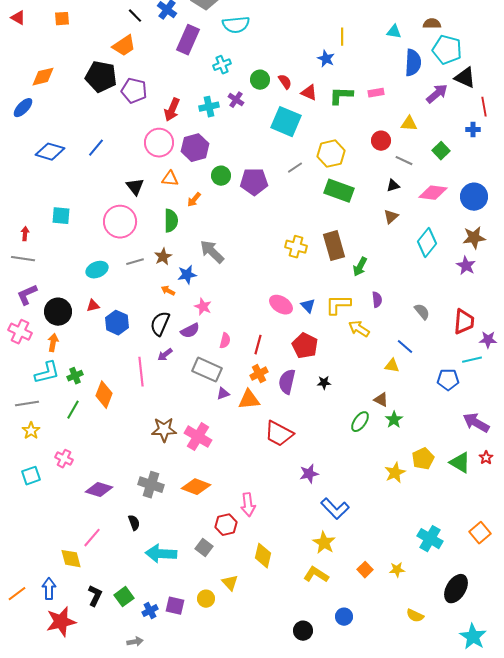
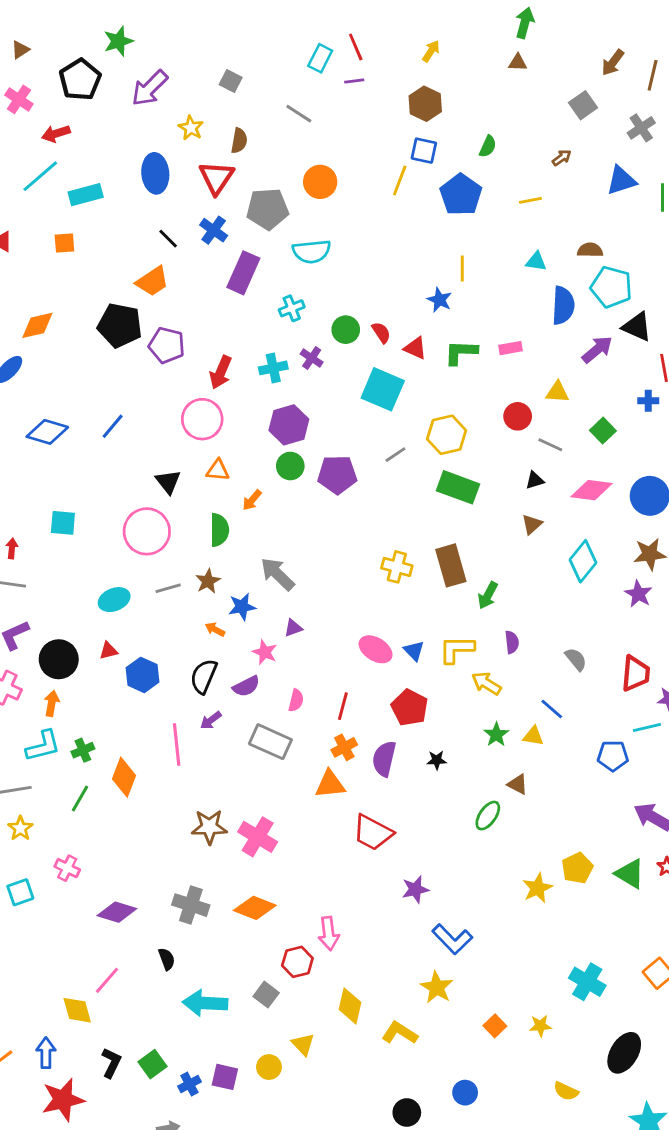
purple hexagon: (195, 148) -> (289, 425), moved
purple triangle: (223, 394) -> (293, 628), moved
green star: (394, 420) -> (496, 735), moved
yellow L-shape: (316, 575) -> (400, 1033), moved

